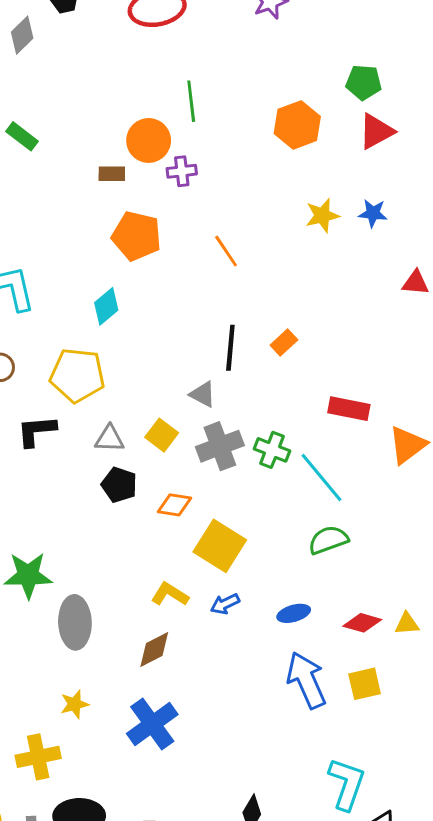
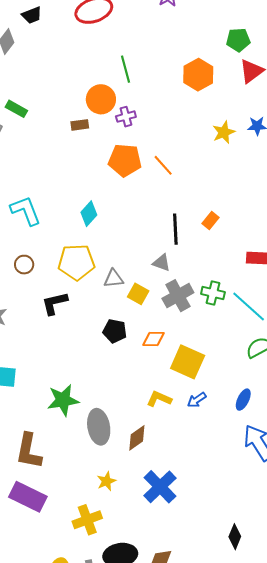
orange pentagon: (137, 236) -> (125, 160), moved
gray triangle: (110, 439) -> (113, 279), moved
blue ellipse: (294, 613) -> (243, 400), turned -40
brown diamond: (154, 650) -> (137, 438), moved

